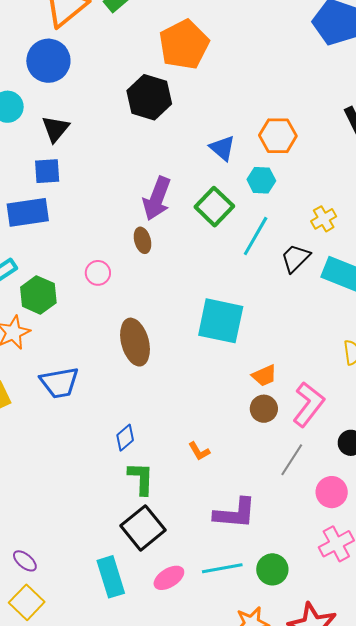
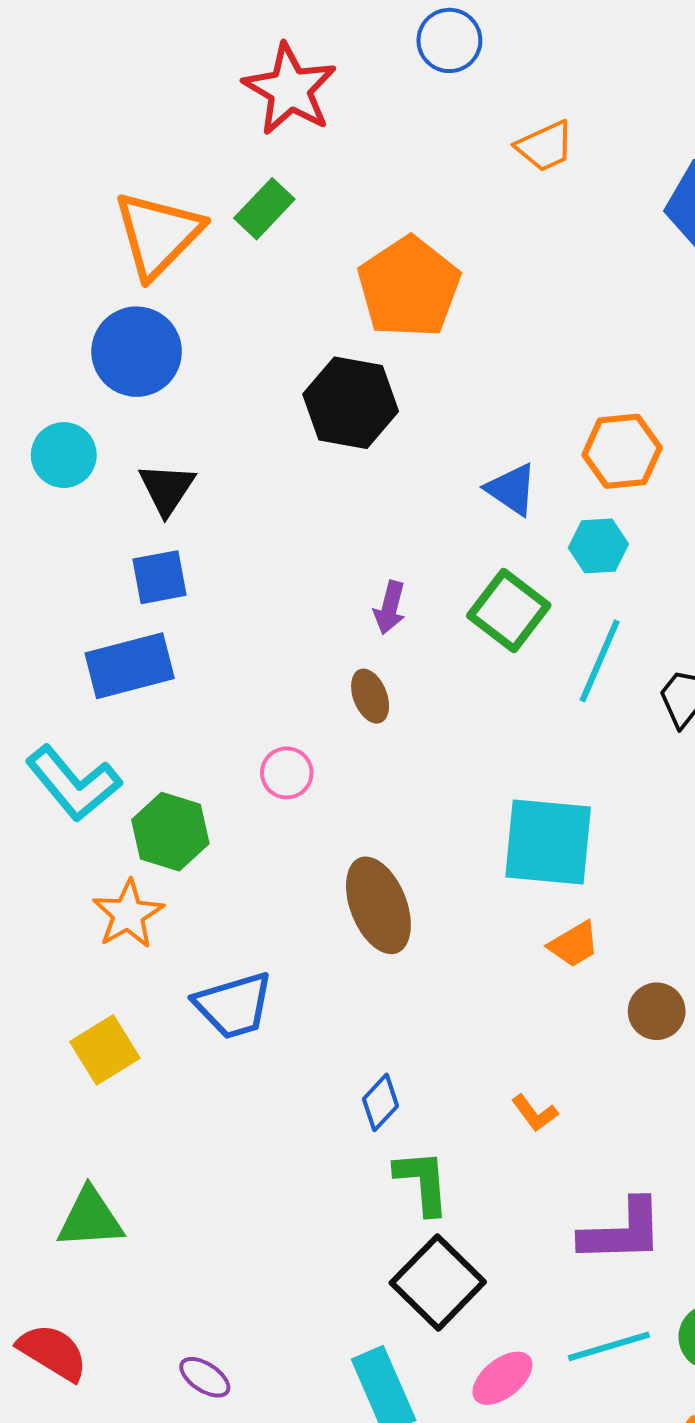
purple arrow: (157, 199) -> (390, 608), size x0.6
orange trapezoid: (264, 376) -> (574, 944), moved

